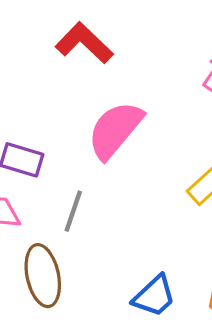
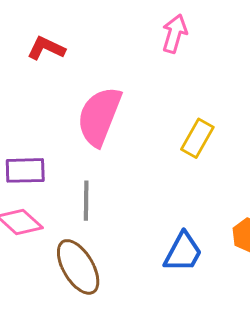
red L-shape: (84, 43) -> (46, 48), size x0.7

